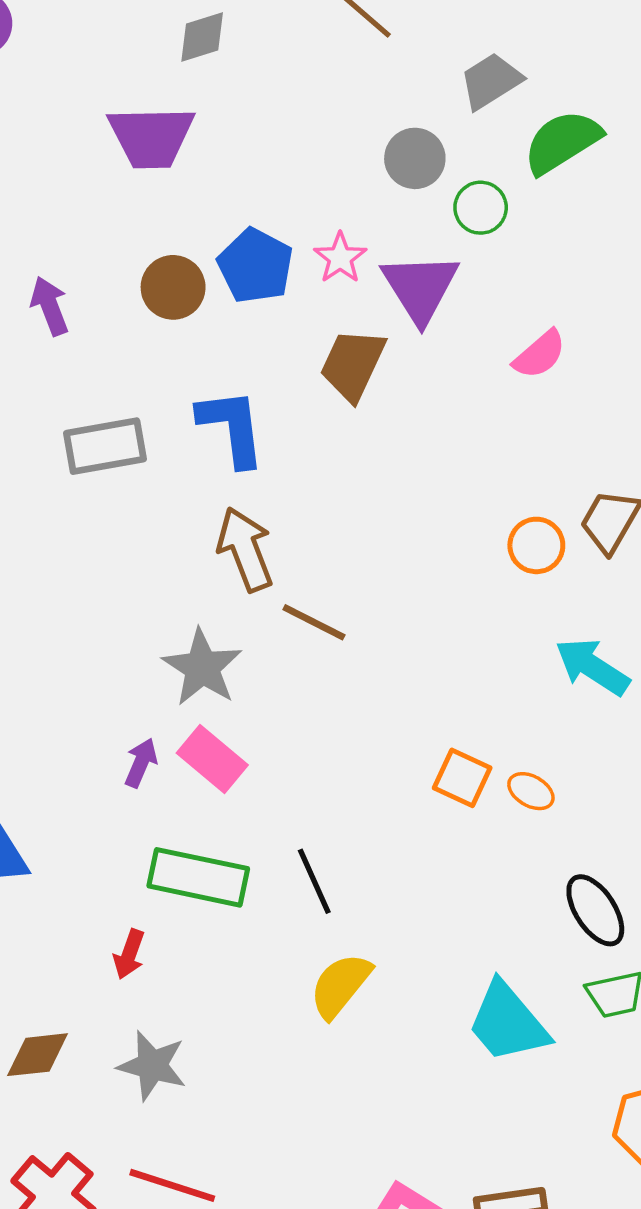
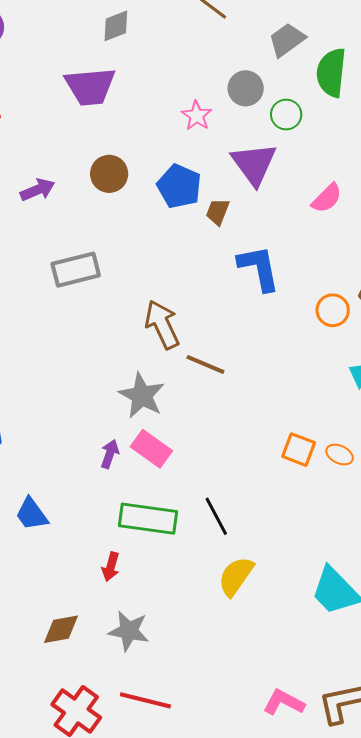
green semicircle: (562, 142) -> (331, 73), turned -48
pink star: (340, 258) -> (197, 116), moved
blue pentagon: (255, 266) -> (179, 186), moved
purple arrow: (50, 306) -> (38, 190), turned 92
brown trapezoid: (353, 365) -> (218, 212), size x0.6
blue L-shape: (232, 427) -> (259, 268), moved

